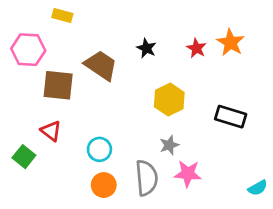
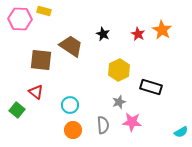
pink hexagon: (28, 50) -> (20, 19), moved
black rectangle: (231, 117) -> (151, 87), moved
gray semicircle: (146, 178) -> (103, 125), size x0.7

